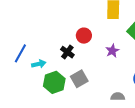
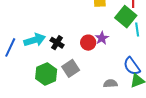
red circle: (84, 36) -> (88, 43), moved
cyan arrow: (39, 64) -> (35, 40), moved, size x1.5

